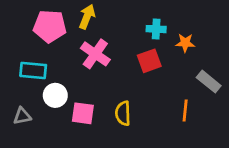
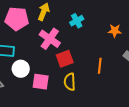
cyan cross: (156, 29) -> (77, 21), moved, turned -32
red square: (149, 61) -> (65, 59), moved
orange line: (185, 111) -> (100, 66), moved

